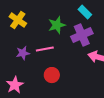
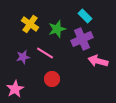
yellow cross: (18, 20) -> (30, 24), moved
pink line: (45, 49) -> (45, 53), turned 42

